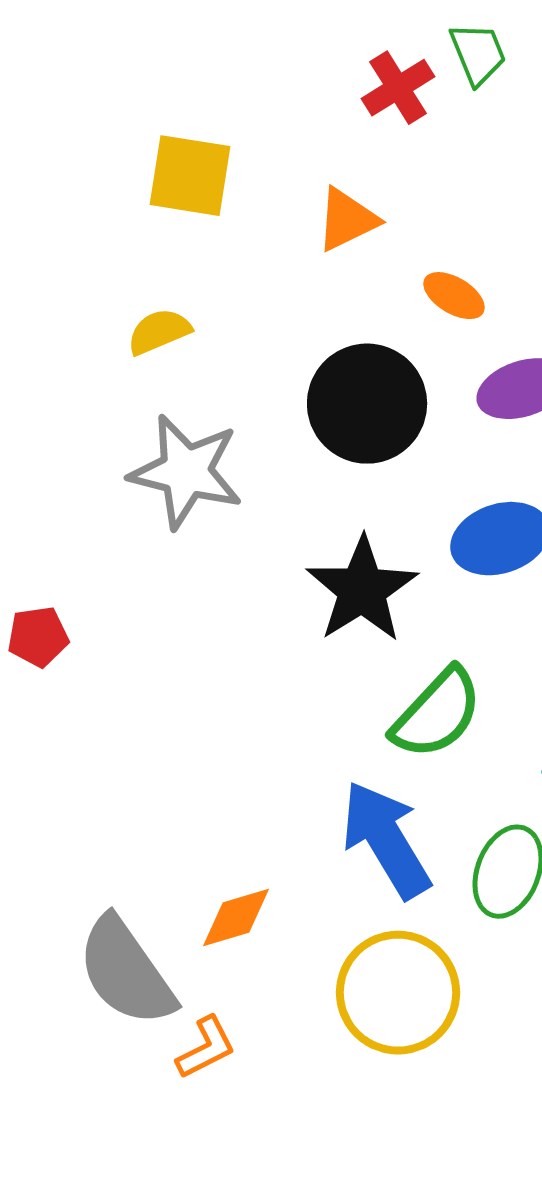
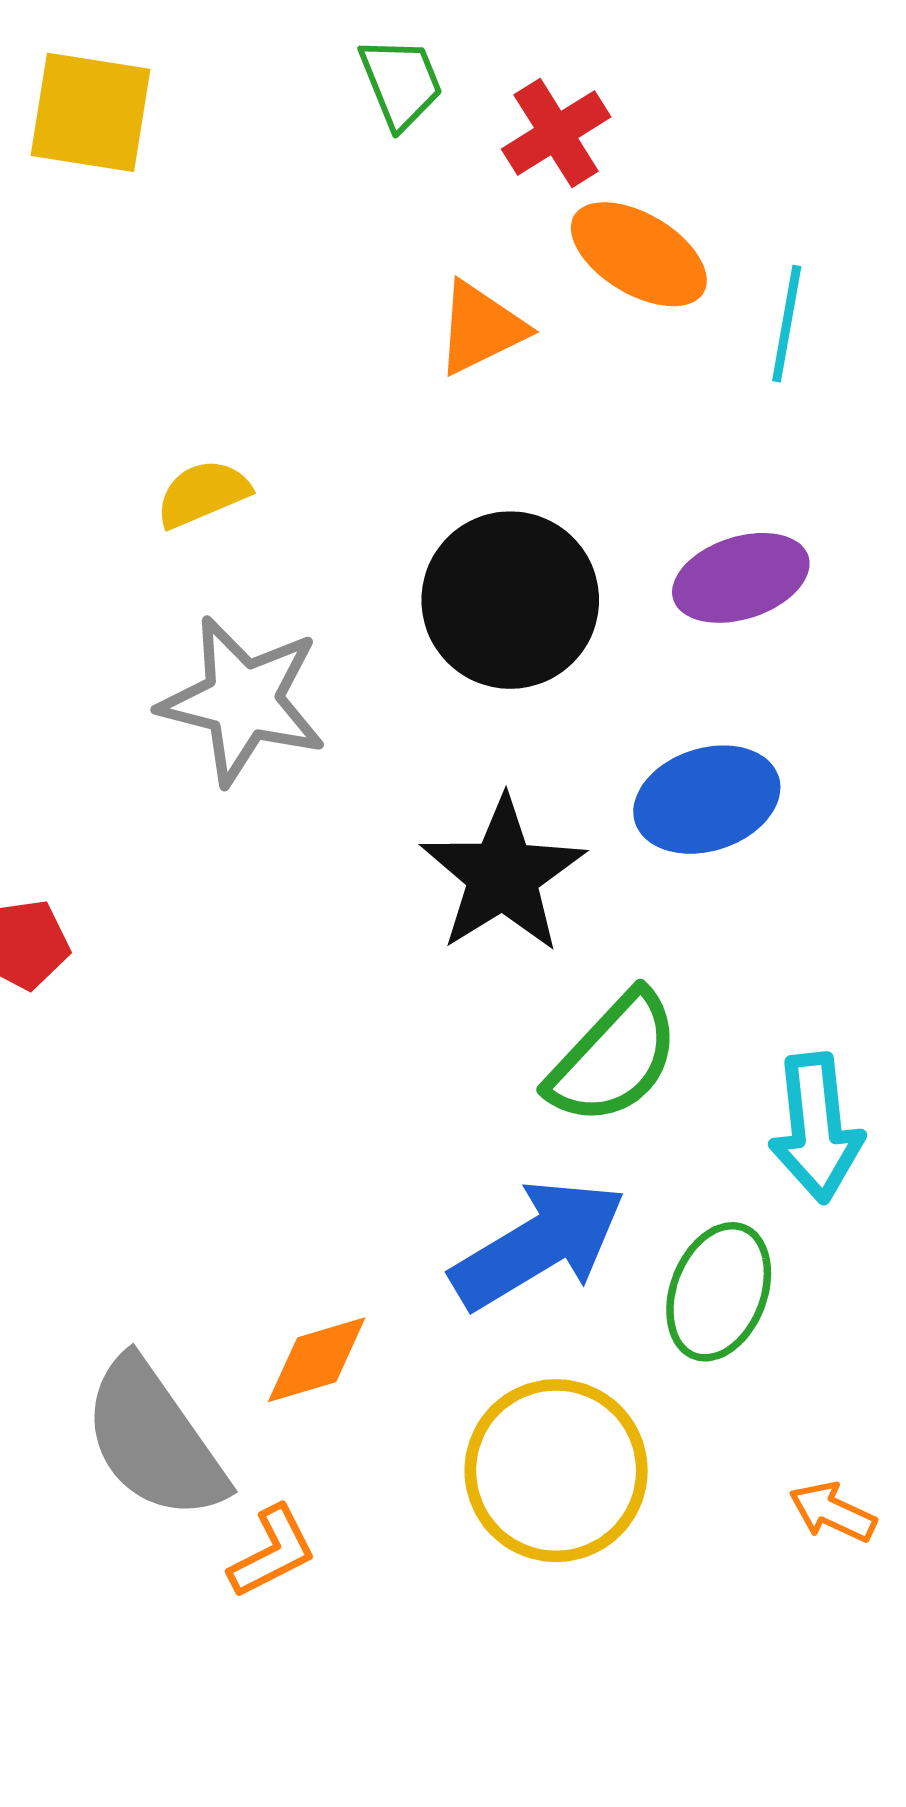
green trapezoid: (478, 54) -> (401, 83), moved
yellow square: (190, 176) -> (91, 112), moved
orange ellipse: (454, 296) -> (639, 254), moved, size x1.5
blue arrow: (386, 840) -> (538, 1244), turned 90

